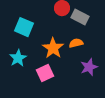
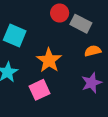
orange semicircle: (76, 43) -> (93, 51), moved

